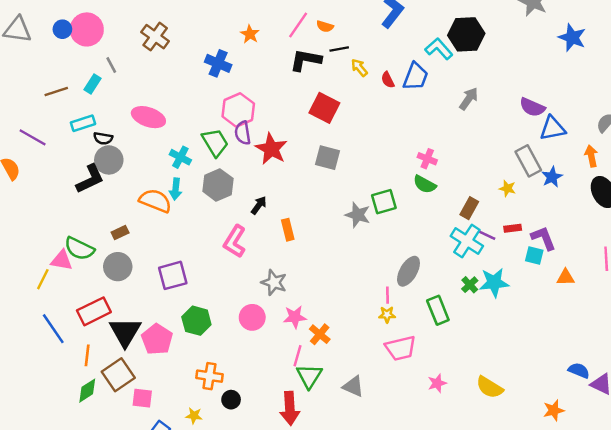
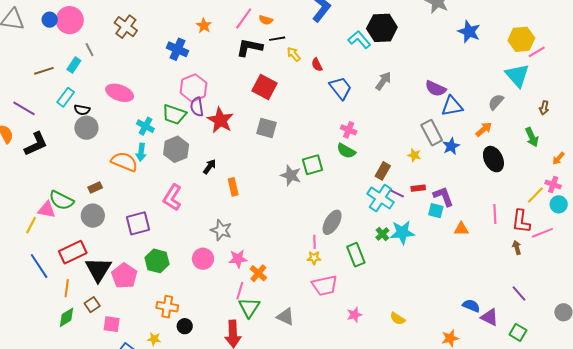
blue trapezoid: (416, 76) -> (341, 88), moved, turned -60
cyan rectangle: (83, 123) -> (66, 97), turned -36
green trapezoid: (215, 142) -> (174, 114), turned 140
orange arrow: (591, 156) -> (484, 129), turned 60
black L-shape: (90, 179) -> (36, 144), moved
pink L-shape: (235, 241) -> (172, 197), moved
brown square: (118, 375) -> (92, 305), size x0.6
yellow semicircle: (490, 387) -> (398, 319), size x0.7

